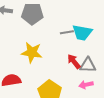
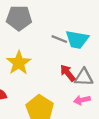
gray line: (67, 32) -> (59, 39), turned 32
yellow star: (32, 52) -> (19, 63), turned 30

